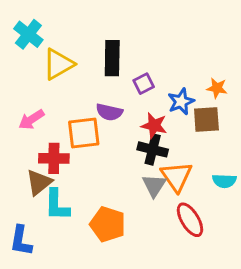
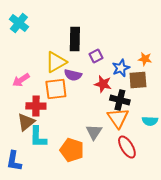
yellow triangle: (58, 64) -> (56, 62), moved
black cross: (153, 149) -> (120, 100), moved
gray triangle: (154, 185) -> (94, 132), moved

